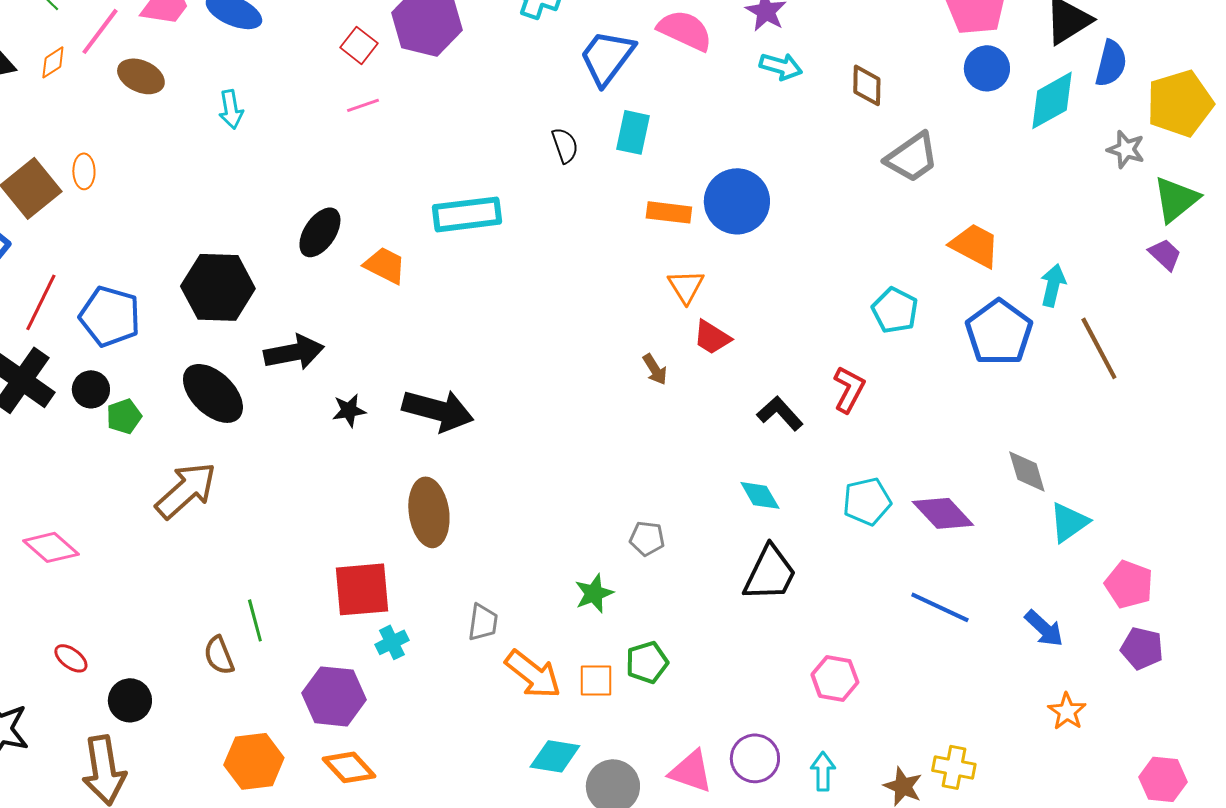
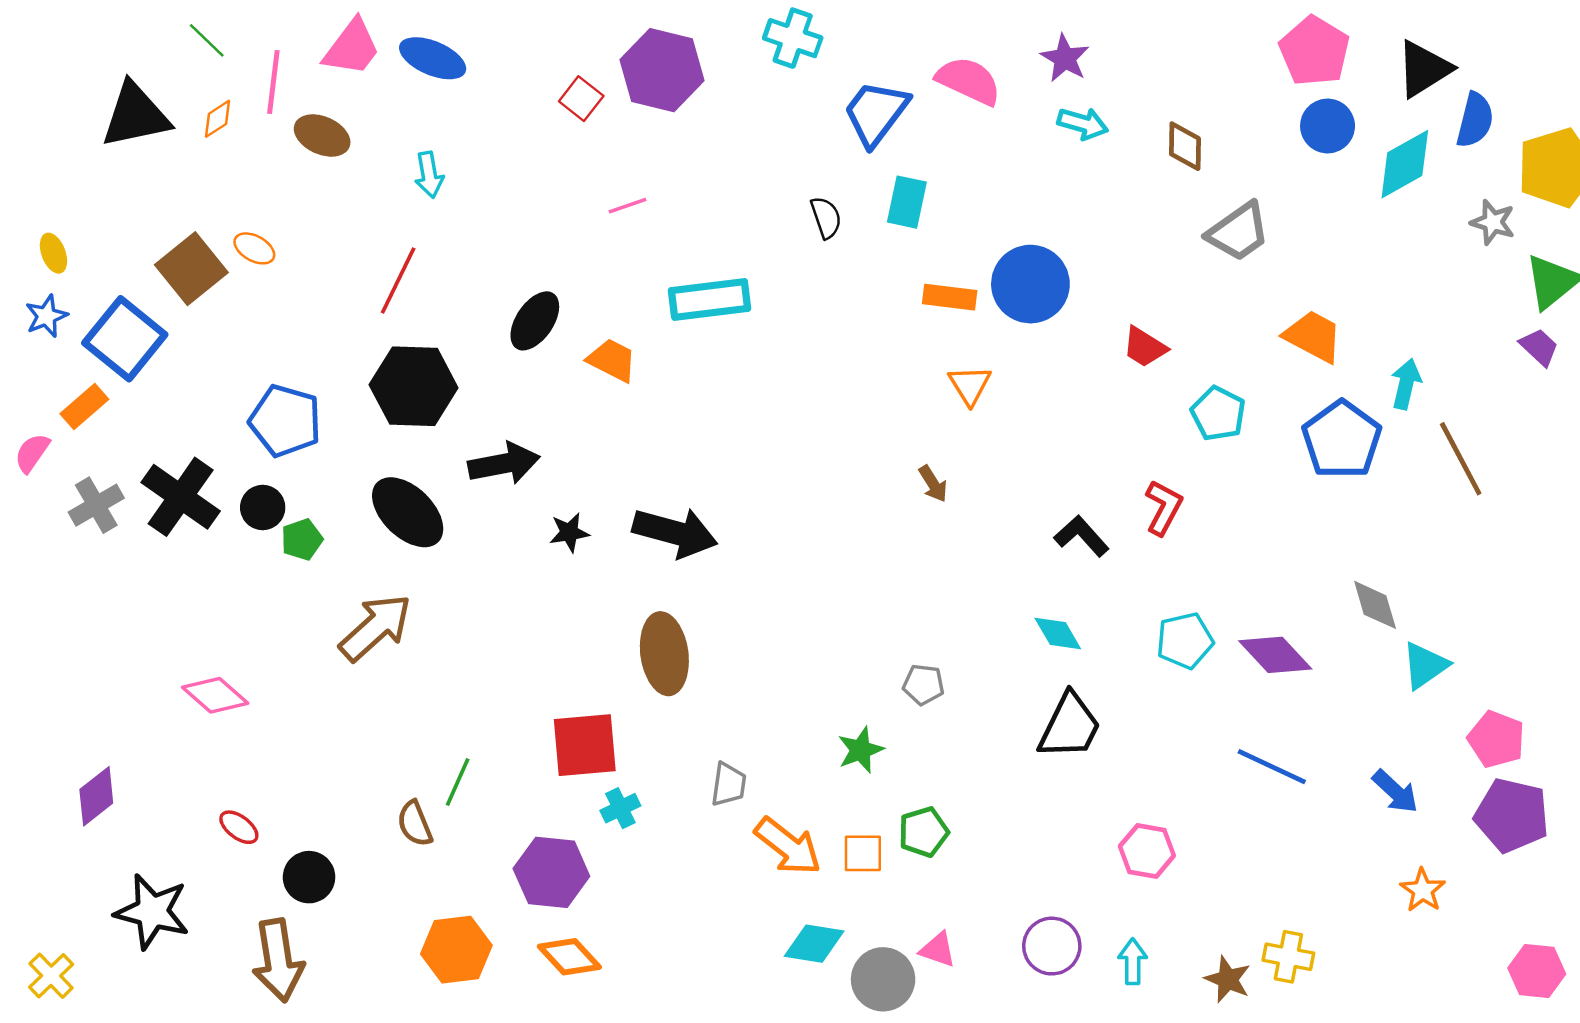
pink line: (100, 31) -> (273, 82), turned -30
pink line: (363, 105) -> (628, 206), moved
orange ellipse: (84, 171) -> (254, 248), turned -60
red line: (41, 302) -> (398, 280), moved
red trapezoid: (712, 337) -> (1145, 347), moved
green line: (255, 620) -> (458, 782), turned 39
purple pentagon: (1142, 648) -> (1512, 815), size x1.5
pink triangle: (691, 771) -> (938, 950), moved, size x0.7

